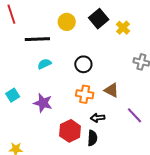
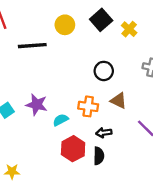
cyan semicircle: (44, 64) -> (61, 120), moved
black circle: (83, 64) -> (104, 71), moved
purple star: (43, 103) -> (37, 105), moved

